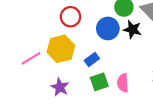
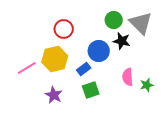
blue circle: (108, 28) -> (99, 51), moved
pink semicircle: (123, 83) -> (128, 77), moved

